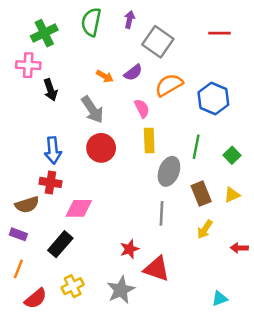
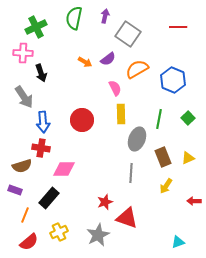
gray arrow: (92, 110) -> (24, 97), moved
green square: (232, 155) -> (188, 118), moved
orange line: (18, 269) -> (25, 215), moved

